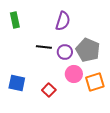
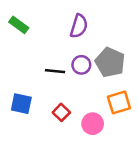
green rectangle: (15, 20) -> (19, 25), turned -42
black line: (44, 47) -> (55, 71), moved
pink circle: (74, 74) -> (93, 124), moved

